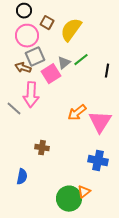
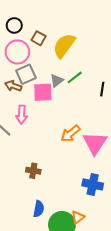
pink square: (51, 74) -> (43, 92), turned 30
pink arrow: (31, 95) -> (22, 115), size x0.7
blue semicircle: (22, 177) -> (39, 209), moved

